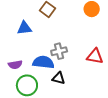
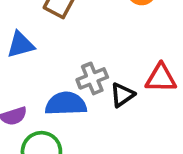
black triangle: (58, 78) -> (122, 95), moved, turned -40

